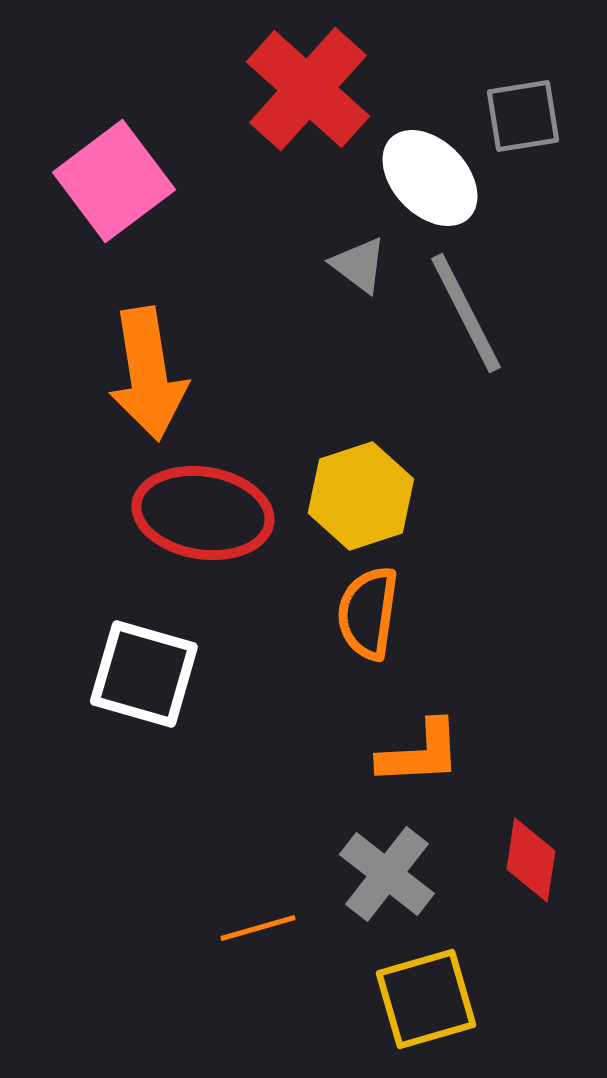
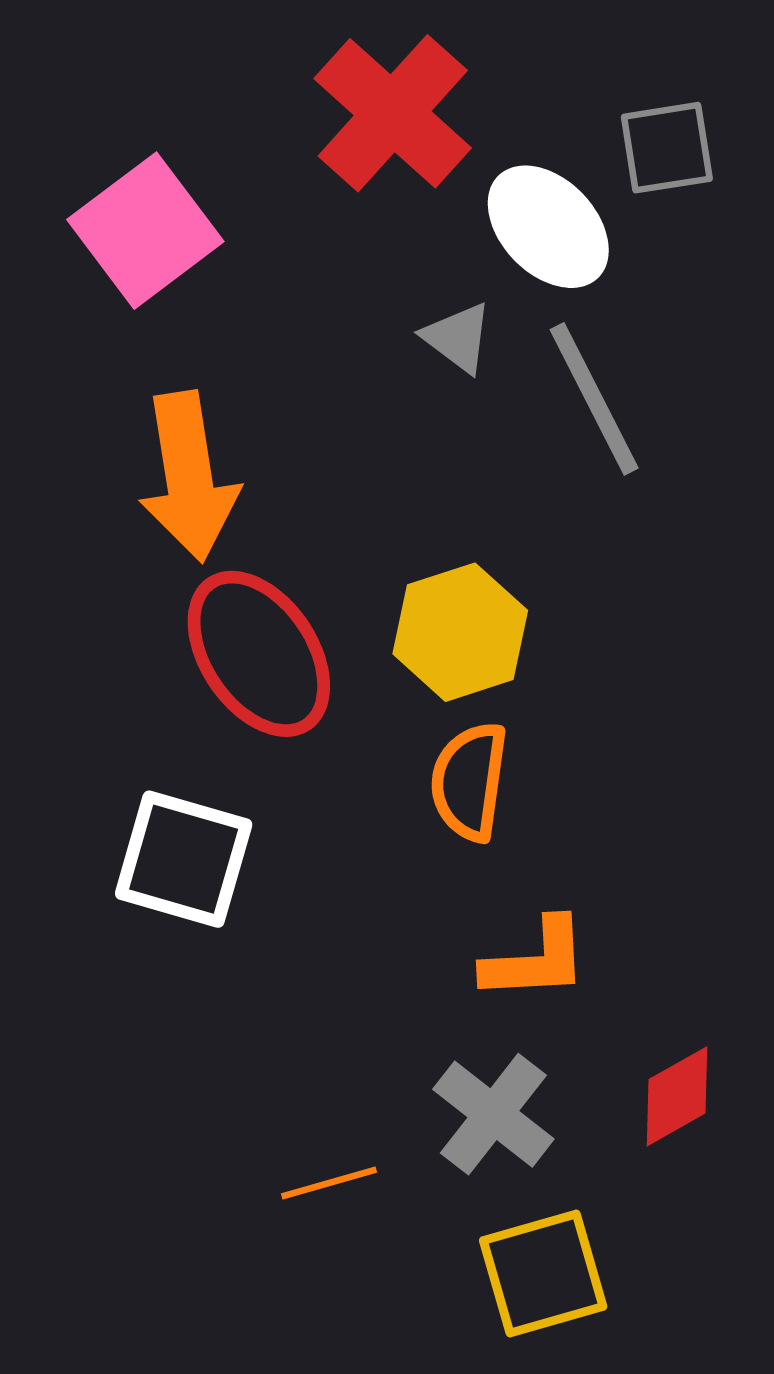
red ellipse: (203, 513) -> (259, 654), turned 47
red diamond: (531, 860) -> (677, 1096), turned 52

